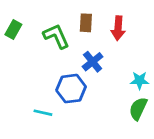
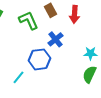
brown rectangle: (86, 23) -> (50, 10), turned -32
cyan line: (43, 113) -> (18, 77), turned -64

